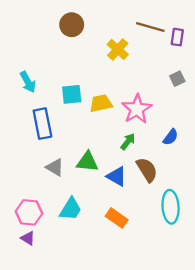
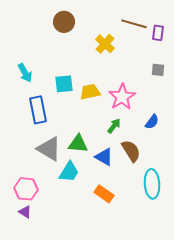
gray square: (177, 79) -> (158, 70), turned 32
gray triangle: (55, 167) -> (49, 149), size x1.5
cyan trapezoid: (71, 209) -> (69, 172), moved

